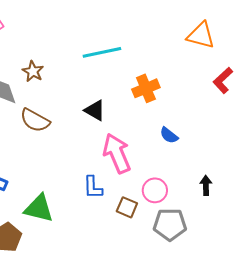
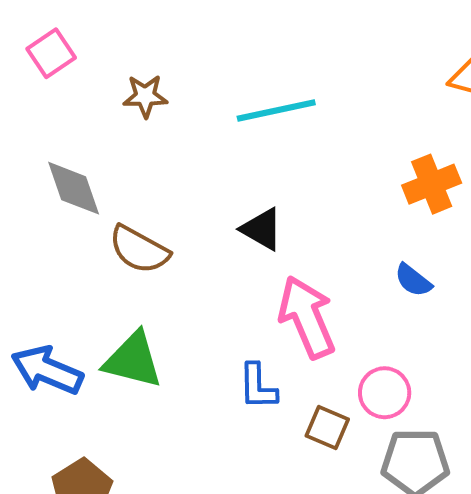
brown star: (33, 71) -> (145, 96), moved, turned -30
orange cross: (146, 88) -> (432, 184), moved
green triangle: (39, 208) -> (133, 360), moved

